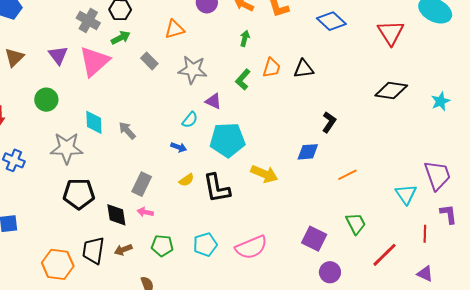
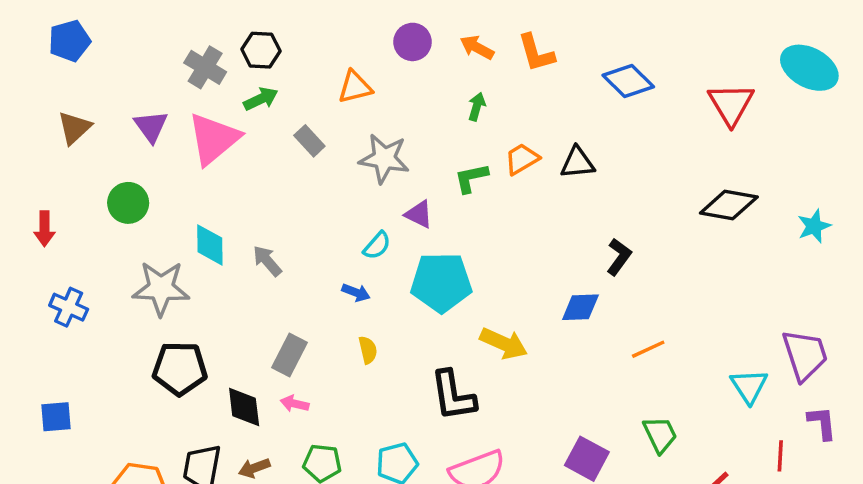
orange trapezoid: (272, 68) -> (522, 159), turned -140
green L-shape: (243, 79) -> (471, 178), turned 35
yellow semicircle: (186, 180) -> (368, 350), turned -70
black L-shape: (217, 188) -> (453, 396), moved

